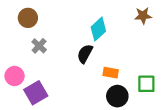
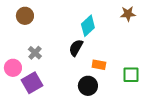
gray cross: (39, 46) -> (35, 53), moved
black circle: (117, 96) -> (88, 86), moved

